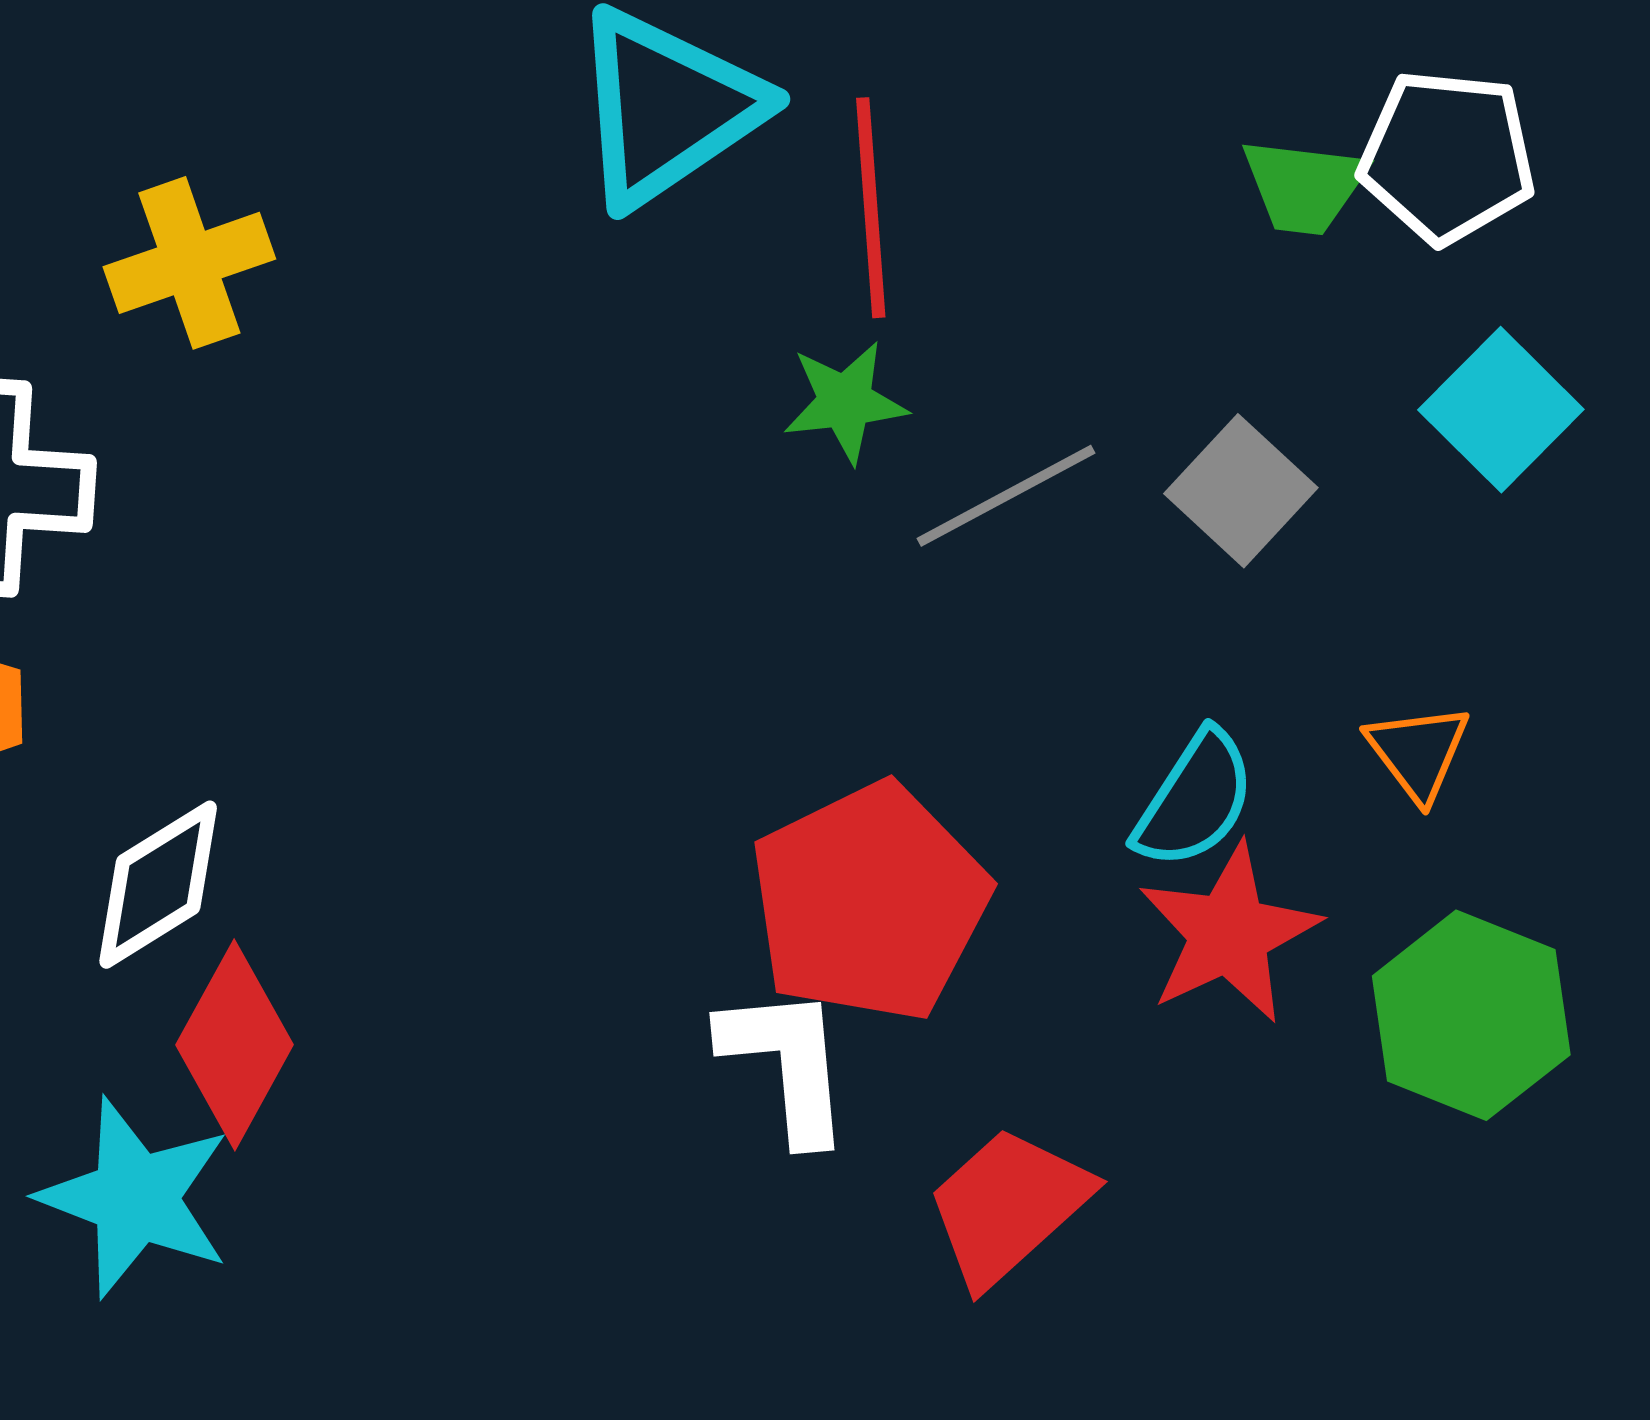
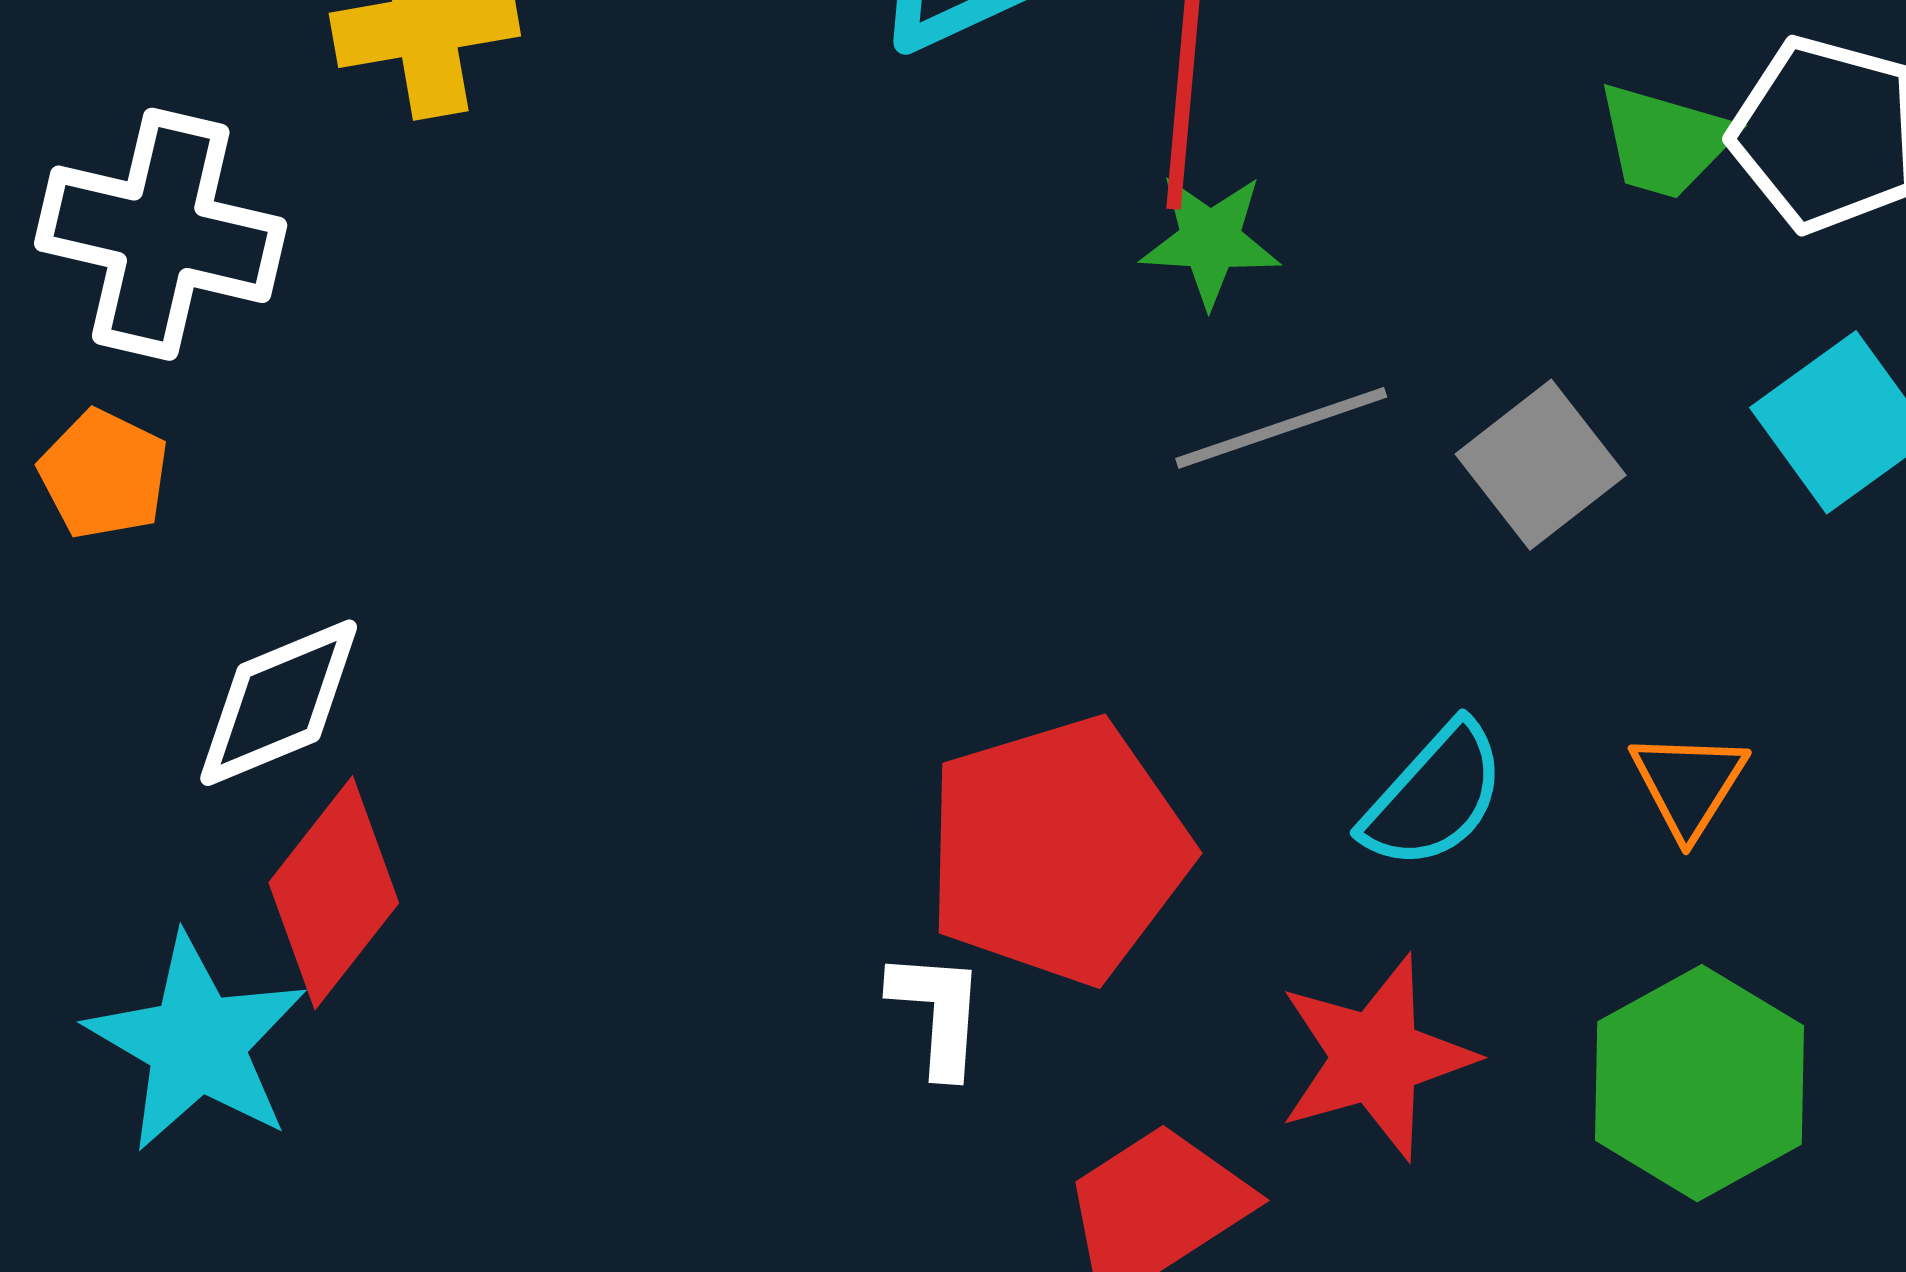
green star: (845, 402) -> (1210, 240), moved
red star: (1229, 934) -> (1376, 1057), moved
white L-shape: (787, 1064) -> (938, 1013), size x0.7

